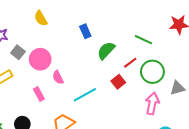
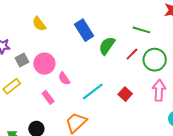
blue rectangle: (85, 31) -> (84, 30), size x1.5
gray square: (18, 52) -> (22, 60), turned 32
red square: (118, 82) -> (125, 94), moved

